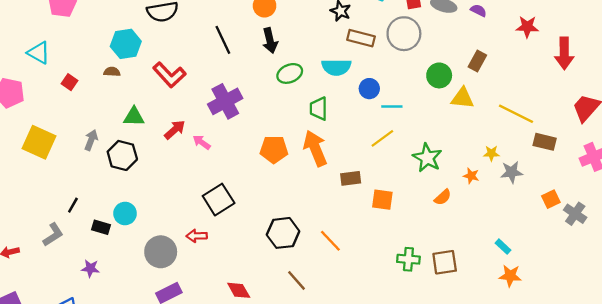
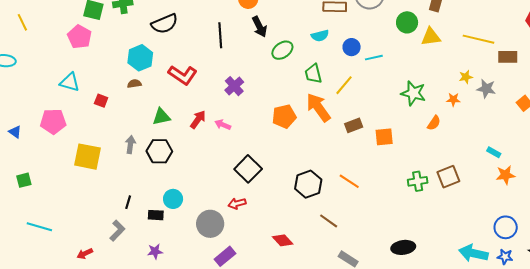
black line: (223, 40) -> (220, 35), turned 35
cyan semicircle: (336, 67) -> (320, 36), size x0.7
purple cross: (225, 101) -> (234, 86), size x0.7
yellow line: (382, 138) -> (344, 85), moved
gray star: (512, 172) -> (486, 89), turned 30

